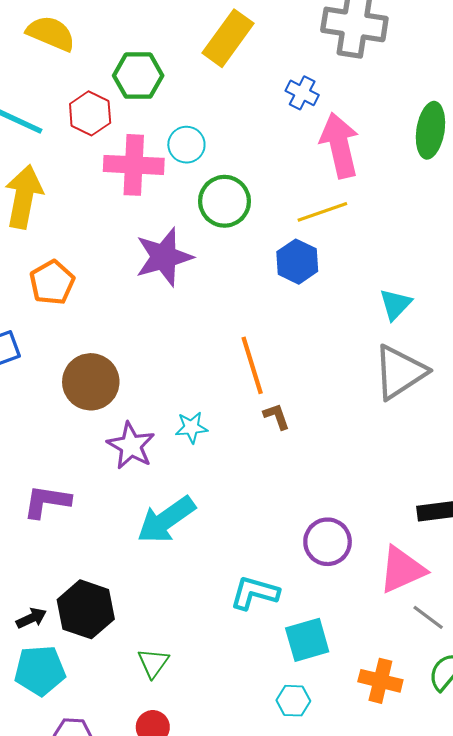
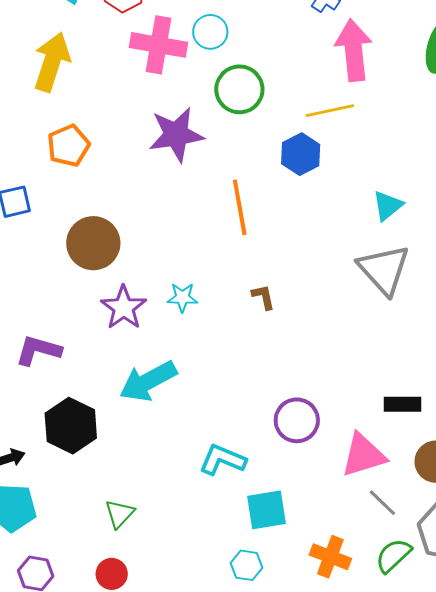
orange line: (252, 365) -> (240, 207), moved
gray triangle: (400, 372) -> (384, 270), turned -46
black hexagon: (86, 609) -> (71, 426), moved

